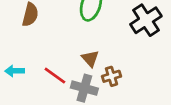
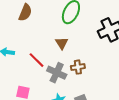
brown triangle: (90, 59) -> (62, 43), moved

